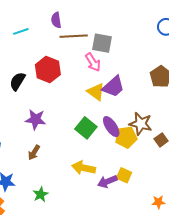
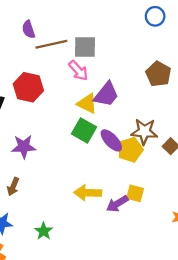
green square: (86, 128) -> (84, 130), moved
brown arrow: (34, 153) -> (13, 187), moved

